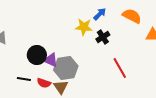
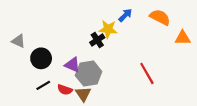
black cross: (103, 37) -> (97, 40), moved
black circle: (37, 55) -> (41, 58), moved
black line: (24, 79) -> (43, 85), turned -40

